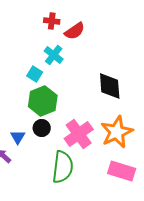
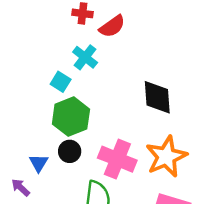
pink cross: (79, 134) -> (117, 159), turned -32

